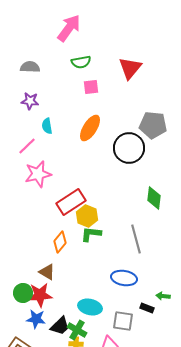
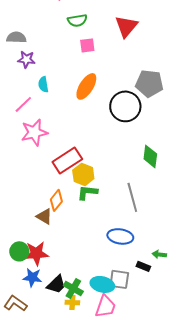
gray semicircle: (30, 67) -> (16, 37), moved
brown triangle: (47, 272) -> (44, 216), moved
cyan ellipse: (90, 307) -> (102, 284), moved

